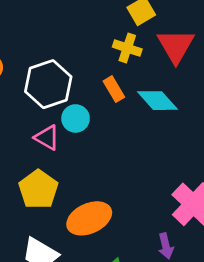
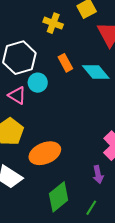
yellow cross: (127, 48) -> (53, 23), moved

